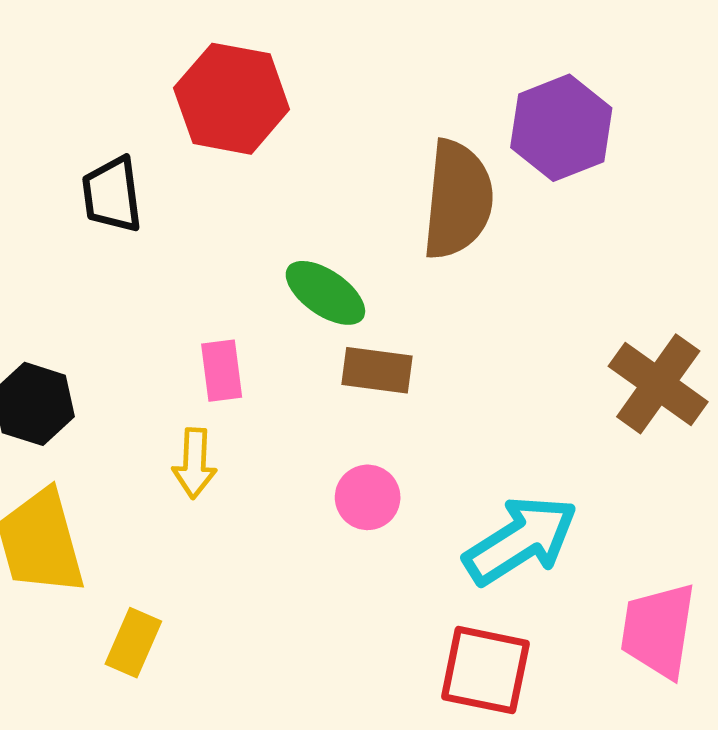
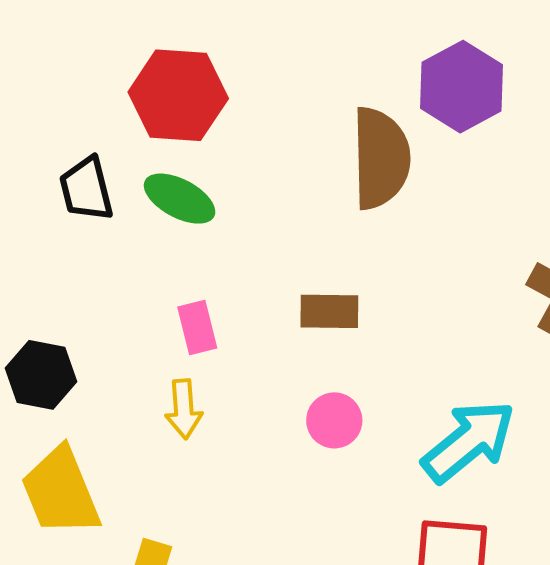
green ellipse: (325, 293) -> (180, 199), moved

